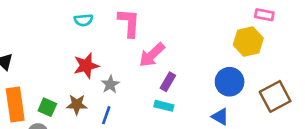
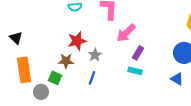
brown star: (77, 105) -> (66, 61), moved
green square: (47, 107) -> (55, 78), moved

